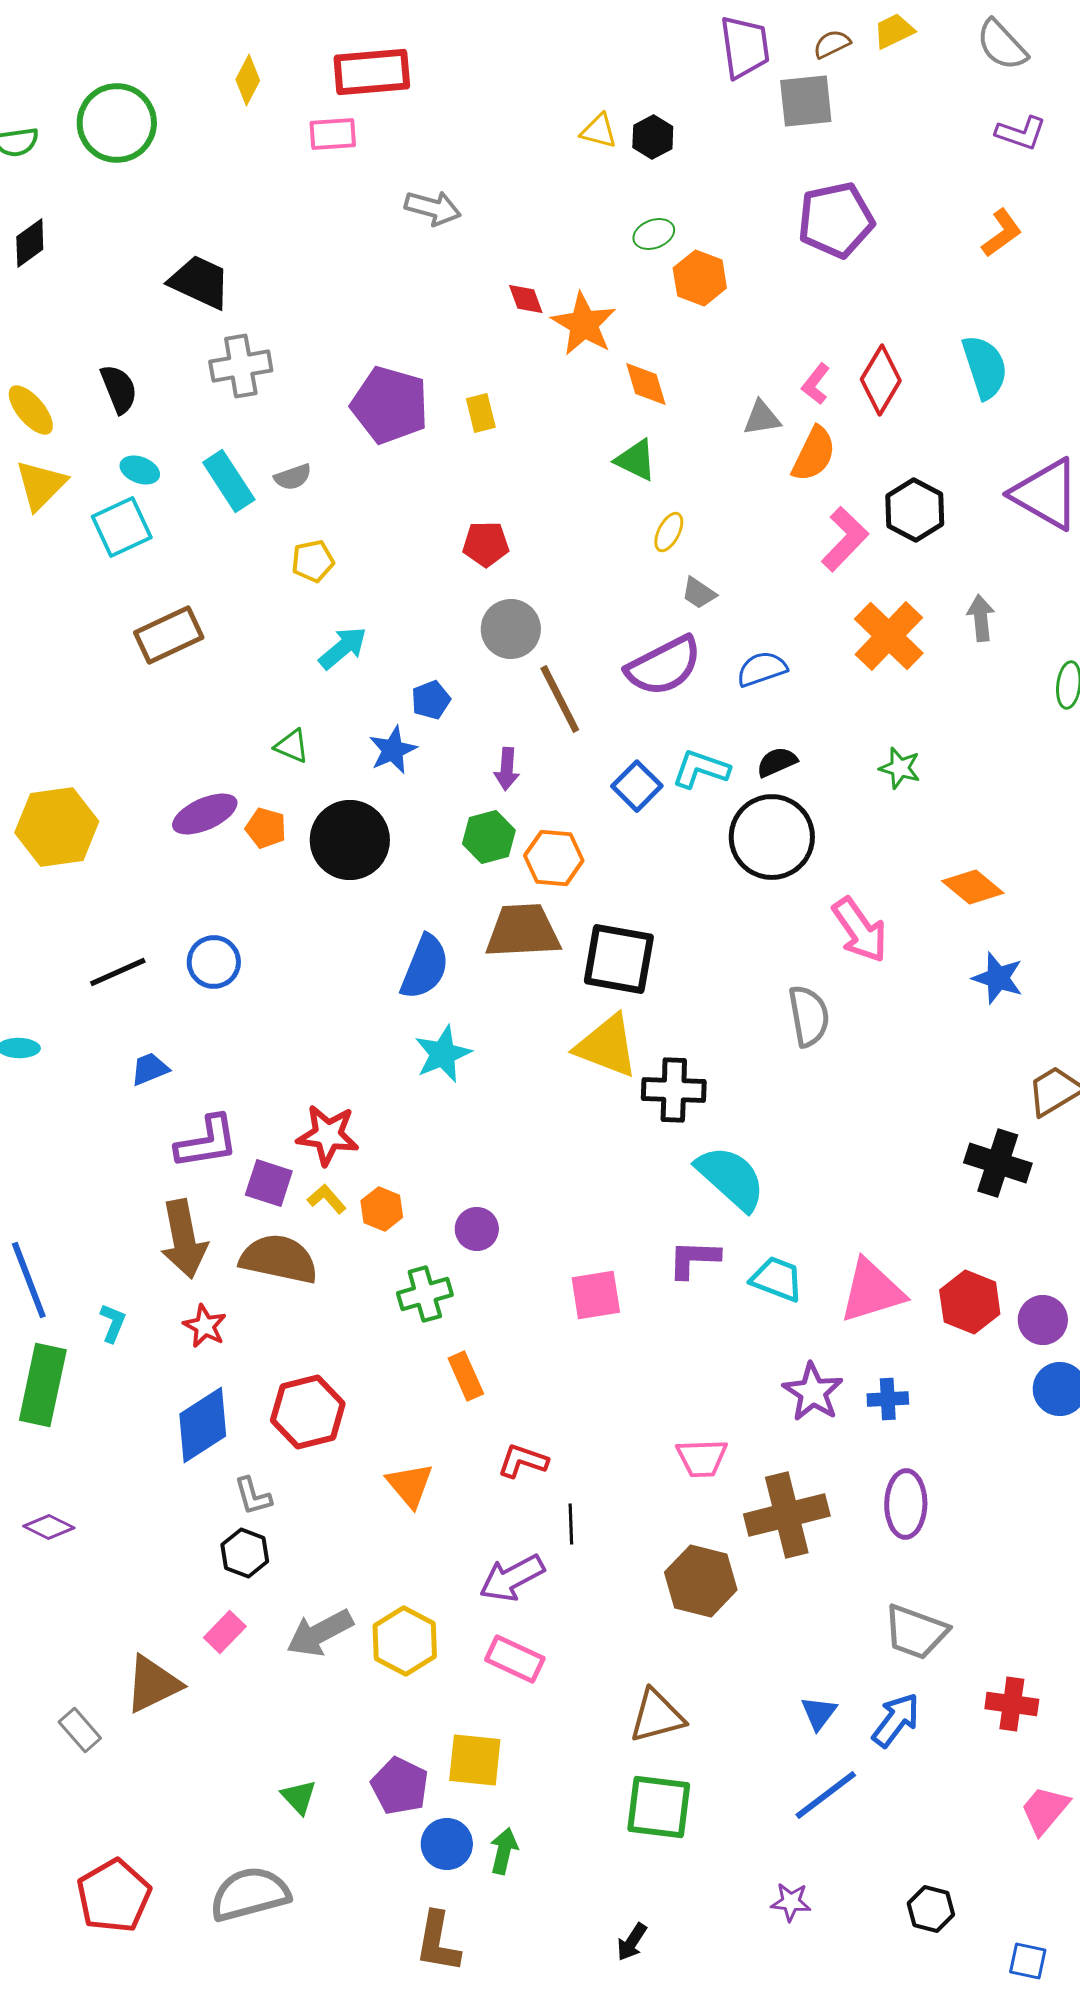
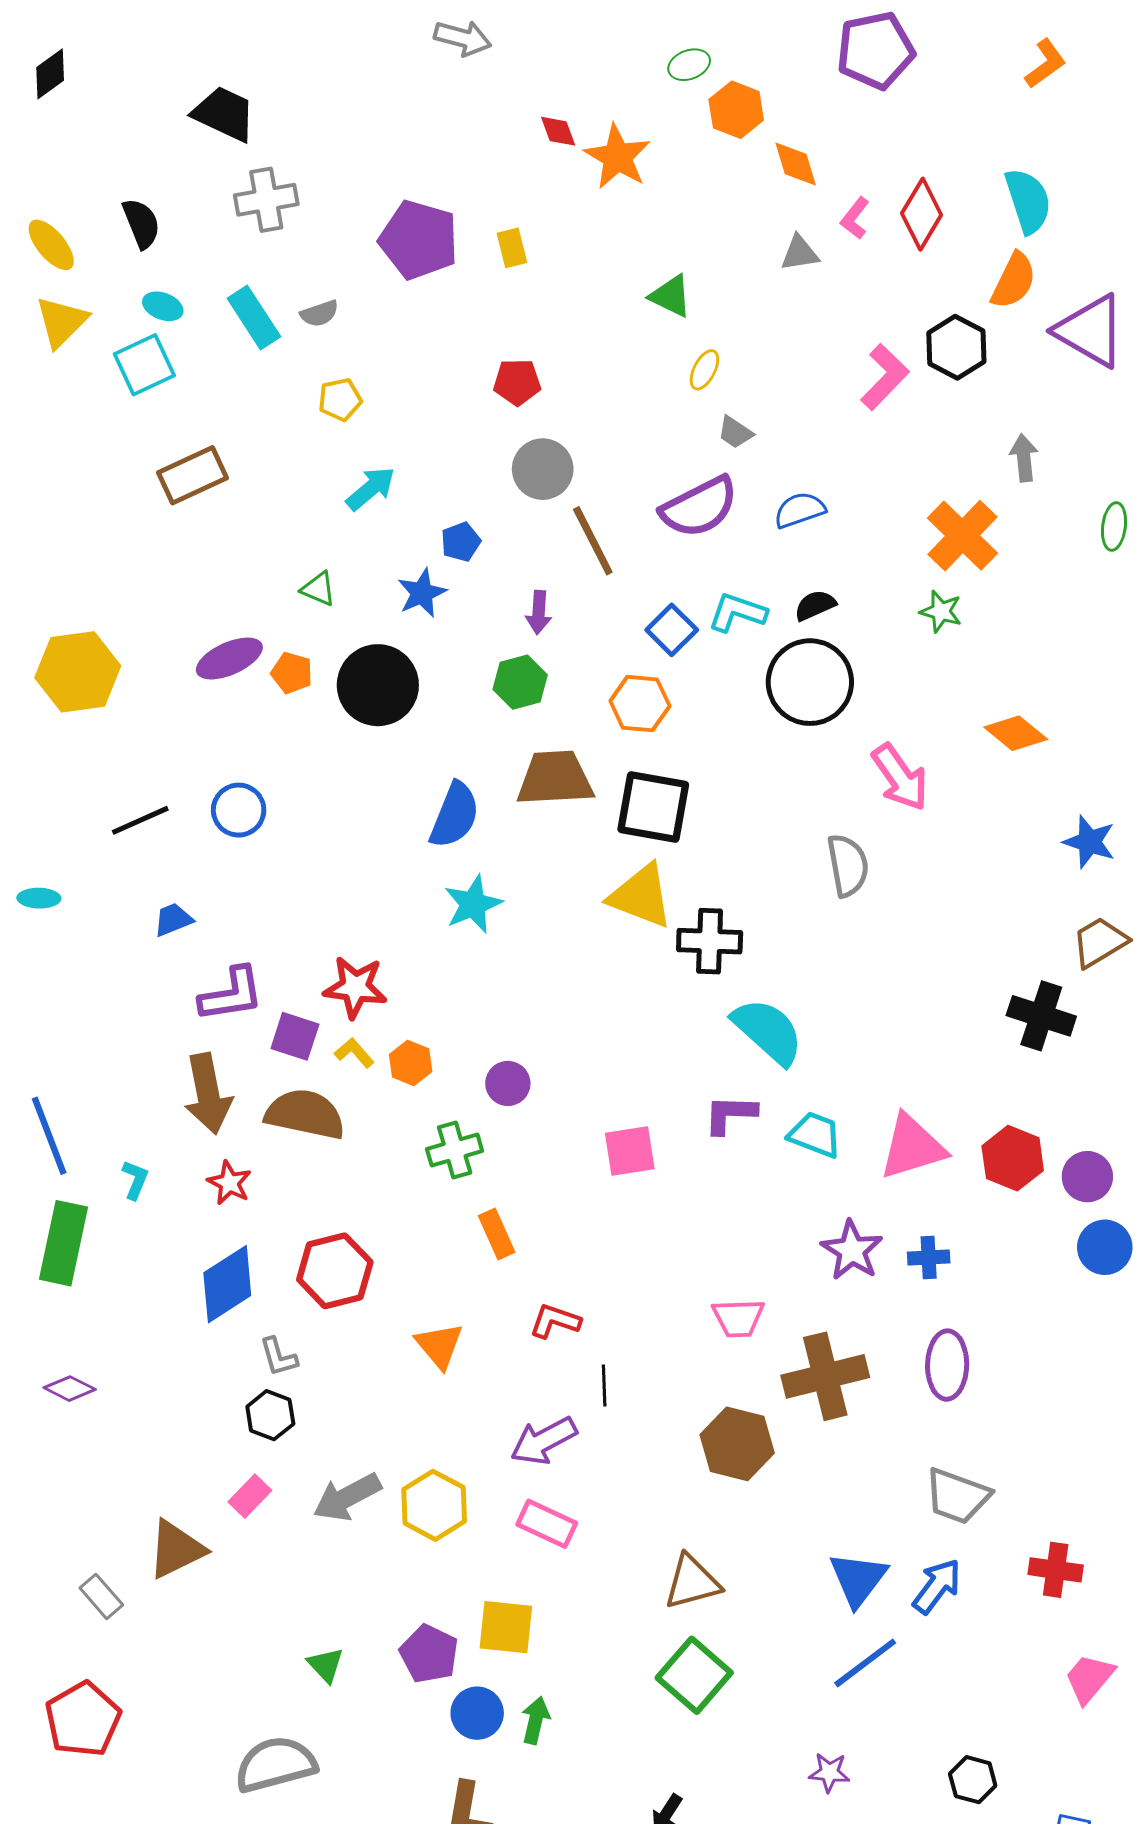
orange diamond: (646, 384) -> (796, 164), moved
orange semicircle: (814, 454) -> (1014, 281), moved
orange cross: (889, 636) -> (962, 536), moved
orange hexagon: (554, 858) -> (640, 704), moved
blue star: (998, 978) -> (1089, 842), moved
blue triangle: (819, 1713) -> (858, 1579), size x1.6
green square: (659, 1807) -> (694, 1675), turned 34
red pentagon: (114, 1896) -> (83, 1719), moved

